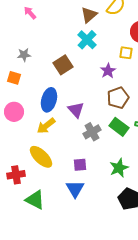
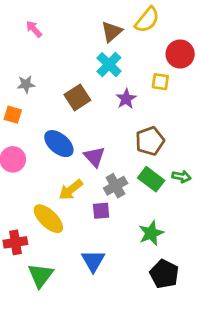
purple star: (108, 71) -> (126, 99), moved
blue ellipse: (49, 100) -> (59, 144), turned -65
yellow arrow: (46, 126) -> (71, 190), moved
purple square: (80, 165) -> (101, 211), moved
green triangle: (35, 200) -> (40, 275), turned 40

